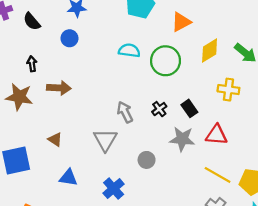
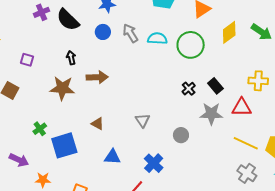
black semicircle: (32, 21) -> (68, 20), size x1.4
yellow cross: (228, 90) -> (258, 81), moved
gray arrow: (125, 112) -> (130, 33), moved
gray triangle: (105, 140) -> (143, 120), size x0.7

